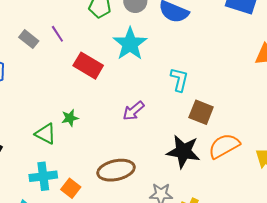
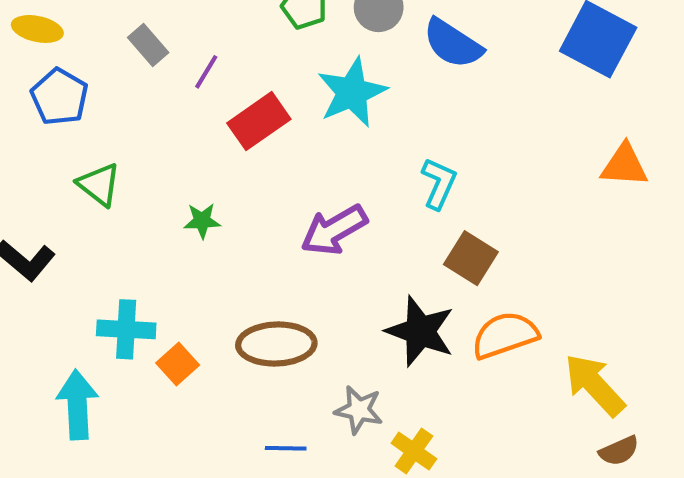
purple line: (57, 34) -> (206, 72), moved, turned 54
red rectangle: (88, 66) -> (259, 121), turned -76
purple arrow: (134, 111) -> (334, 230), size x1.4
green triangle: (46, 134) -> (99, 185), moved

